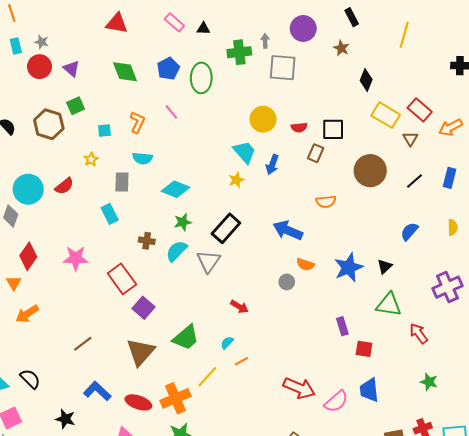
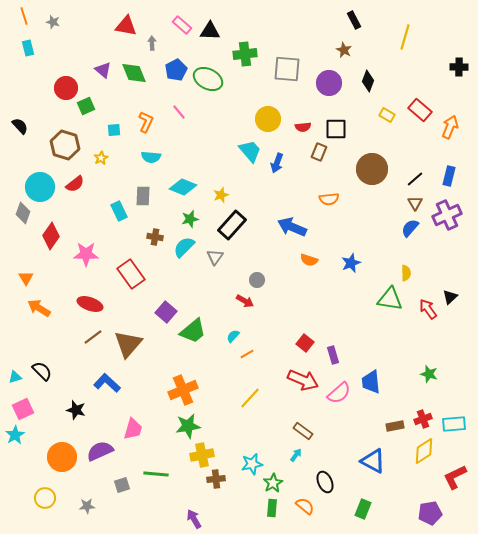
black triangle: (203, 28) -> (210, 31), size x1.5
purple circle: (303, 28) -> (329, 83), moved
gray arrow: (265, 41) -> (152, 43), moved
gray star: (42, 42) -> (53, 22), moved
red circle: (40, 67) -> (66, 88), moved
purple triangle: (71, 69) -> (103, 70), moved
green ellipse: (201, 78) -> (208, 79), turned -64
yellow rectangle: (386, 115) -> (387, 115), size x0.6
brown hexagon: (49, 124) -> (65, 145), moved
orange arrow: (451, 127) -> (450, 127), turned 140
brown triangle: (410, 139) -> (415, 203), moved
yellow star: (236, 180) -> (221, 195), moved
gray rectangle: (122, 182) -> (143, 196), moved
yellow semicircle: (453, 227) -> (406, 273), moved
red diamond: (28, 256) -> (51, 236), moved
gray triangle: (208, 261) -> (215, 257), size x0.7
black triangle: (385, 266) -> (450, 297), moved
blue star: (349, 268) -> (351, 263), size x0.7
gray circle: (287, 282) -> (257, 280), moved
purple cross: (447, 287) -> (447, 215), moved
purple square: (144, 308) -> (166, 312), moved
orange arrow: (27, 314) -> (39, 308), turned 65
purple rectangle: (342, 326) -> (333, 355), moved
red arrow: (419, 333) -> (428, 309), moved
red square: (364, 349) -> (305, 343), moved, turned 30
brown triangle: (140, 352) -> (128, 344), moved
yellow line: (207, 377) -> (250, 398), moved
red ellipse: (138, 402) -> (90, 304), moved

